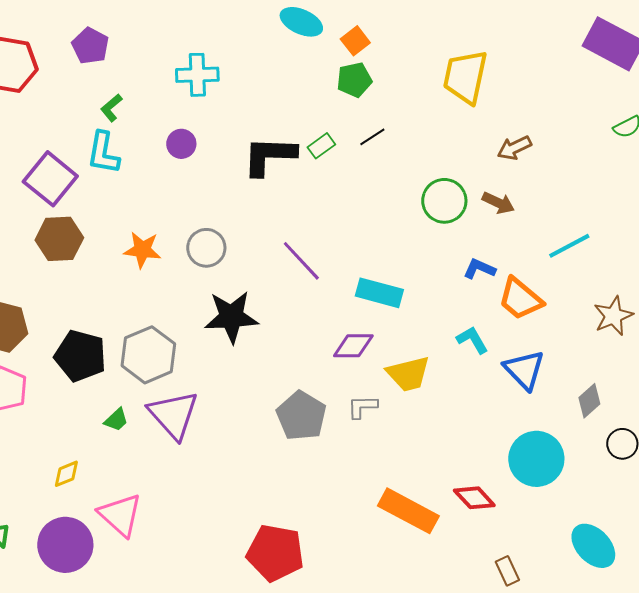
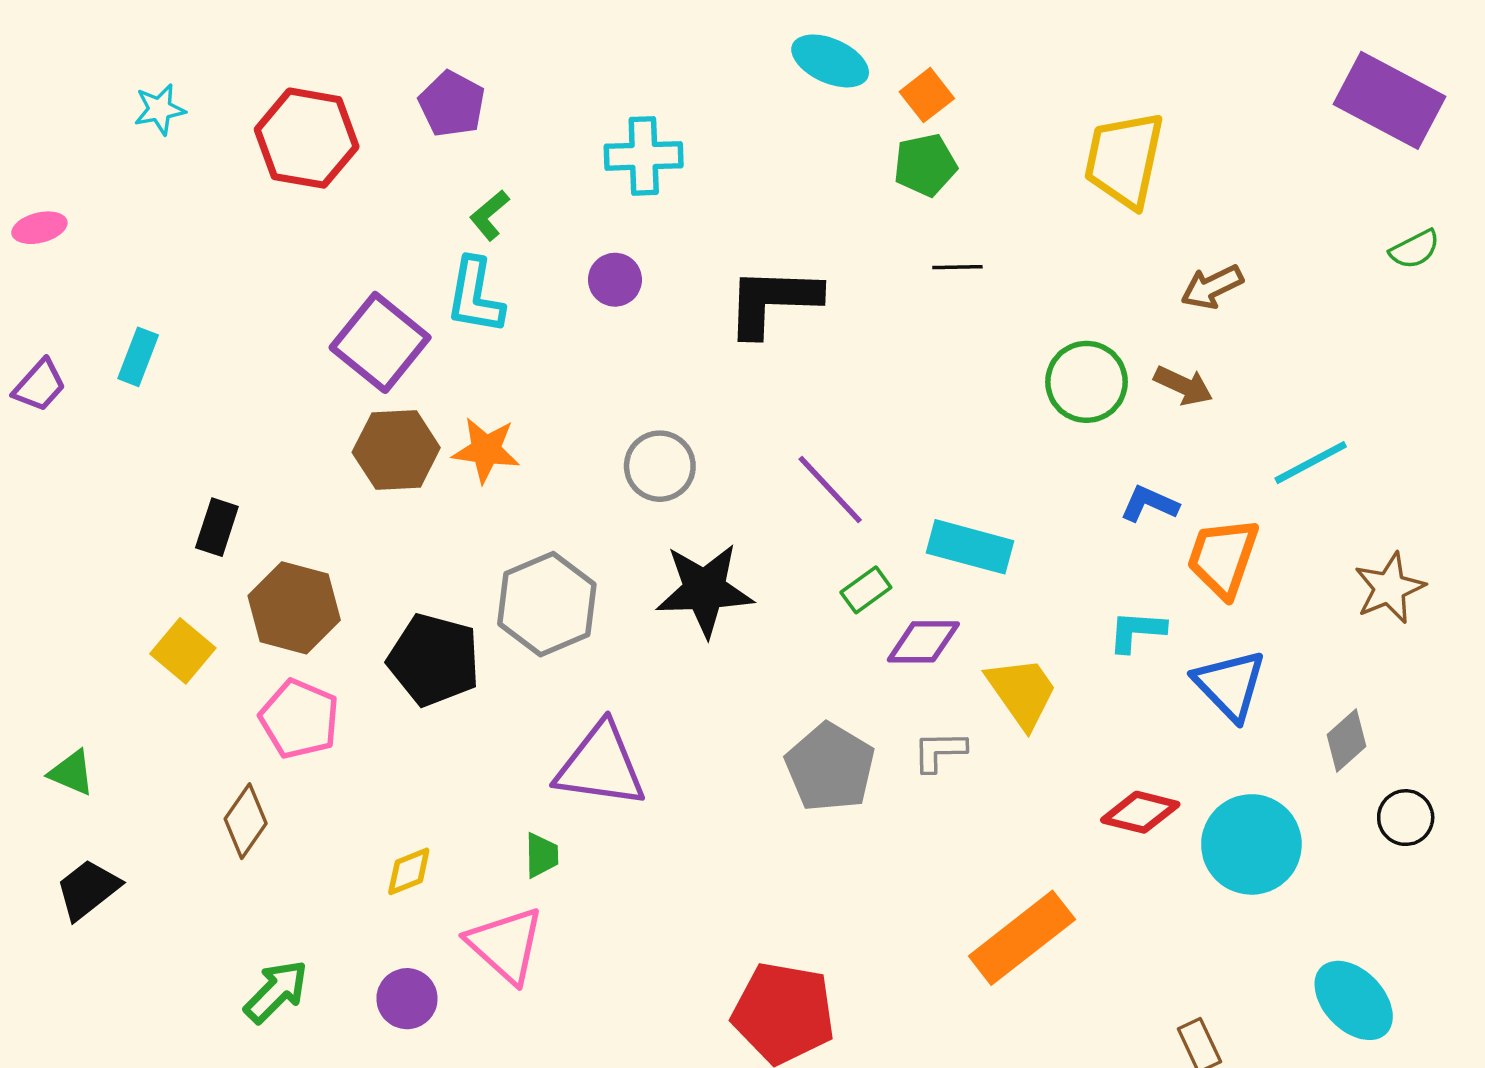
black line: (372, 137) -> (957, 267), turned 32
green rectangle: (321, 146) -> (866, 590), moved
orange star: (142, 250) -> (486, 450), moved
orange trapezoid: (520, 299) -> (1223, 558), turned 69
cyan L-shape: (472, 340) -> (1137, 631), turned -56
gray hexagon: (148, 355) -> (547, 604), moved
yellow trapezoid: (408, 374) -> (1022, 692), turned -111
purple triangle: (173, 415) -> (601, 766), turned -40
green trapezoid: (116, 420) -> (541, 855), moved, turned -48
red diamond: (474, 498) -> (1140, 812), moved, turned -33
orange rectangle: (408, 511) -> (1022, 938), turned -66
purple circle: (65, 545) -> (407, 999), size x0.6

